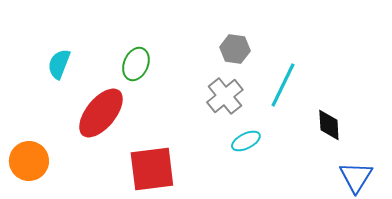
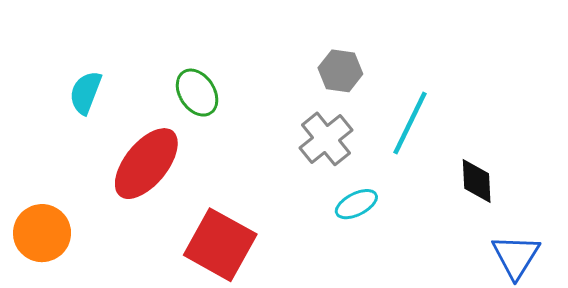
green ellipse: (136, 64) -> (197, 93), turned -56
red square: (152, 169) -> (220, 245), turned 36

